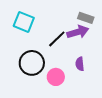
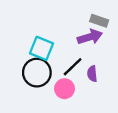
cyan square: (24, 22) -> (41, 48), moved
black line: (57, 39) -> (73, 67), moved

